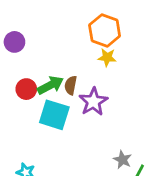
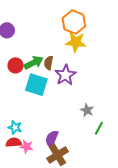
yellow star: (107, 57) -> (76, 42), size x1.5
gray star: (123, 160) -> (87, 110), moved

